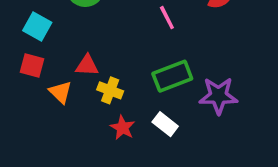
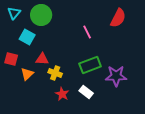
cyan square: (37, 26) -> (27, 37), moved
orange triangle: (60, 92) -> (27, 74), turned 32

